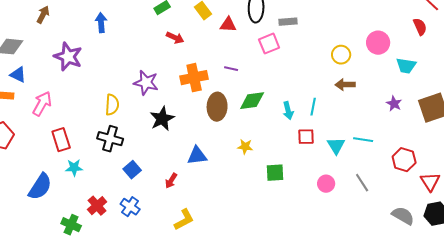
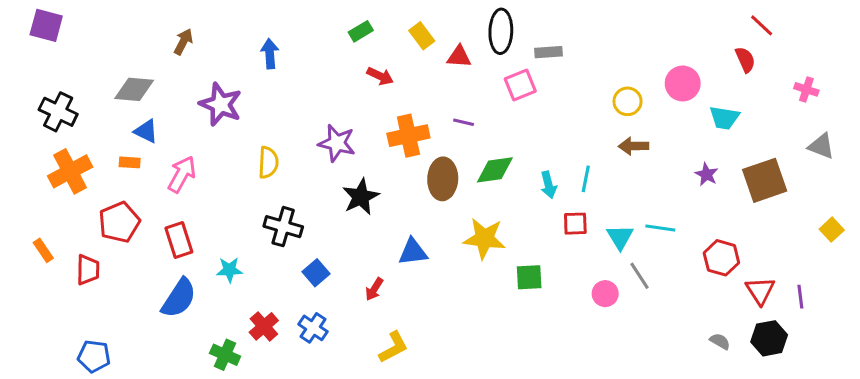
yellow semicircle: (112, 105) -> (268, 162), moved
red rectangle: (61, 140) -> (179, 240), moved
yellow star: (245, 147) -> (484, 238), size x1.8
gray line: (362, 183) -> (639, 276), moved
gray semicircle: (403, 216) -> (720, 341), size x0.6

